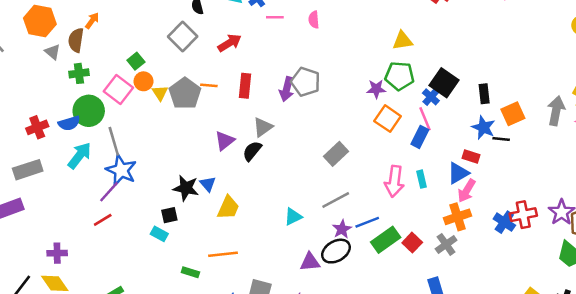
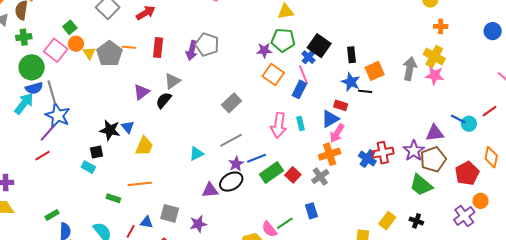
blue semicircle: (69, 123) -> (34, 88), moved

